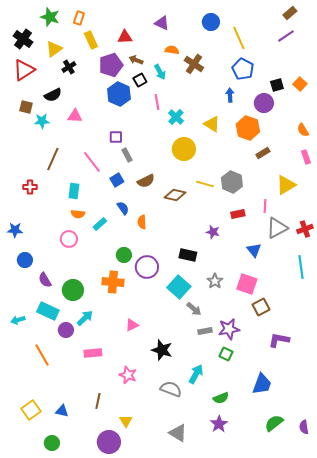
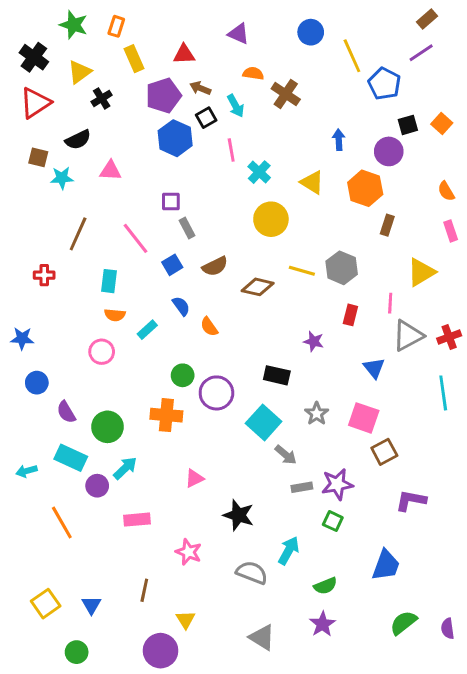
blue pentagon: (243, 69) -> (384, 84), moved
brown rectangle: (263, 153) -> (387, 225), turned -40
red rectangle: (238, 214) -> (350, 315), turned -64
orange semicircle: (142, 222) -> (209, 327), turned -32
blue triangle: (62, 411) -> (91, 605), turned 48

